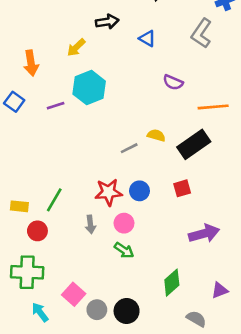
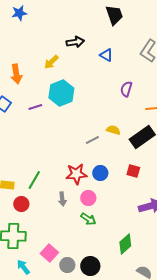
purple semicircle: (173, 82) -> (126, 89), turned 84
red square: (182, 188) -> (133, 171), turned 32

